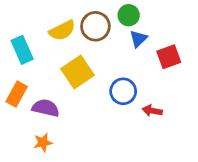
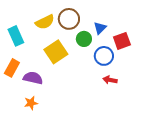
green circle: (129, 15) -> (84, 39), moved
blue circle: (123, 91) -> (104, 56), moved

